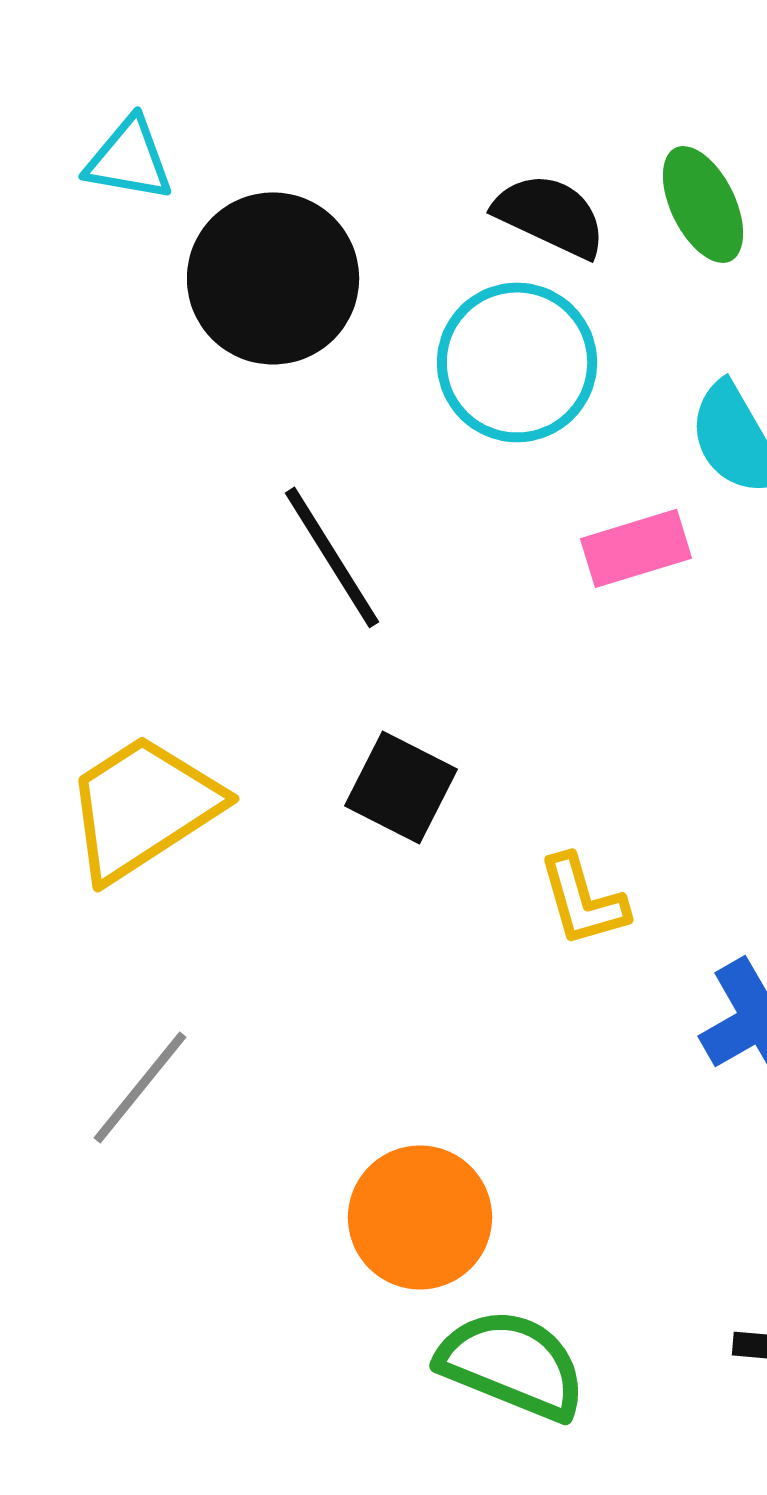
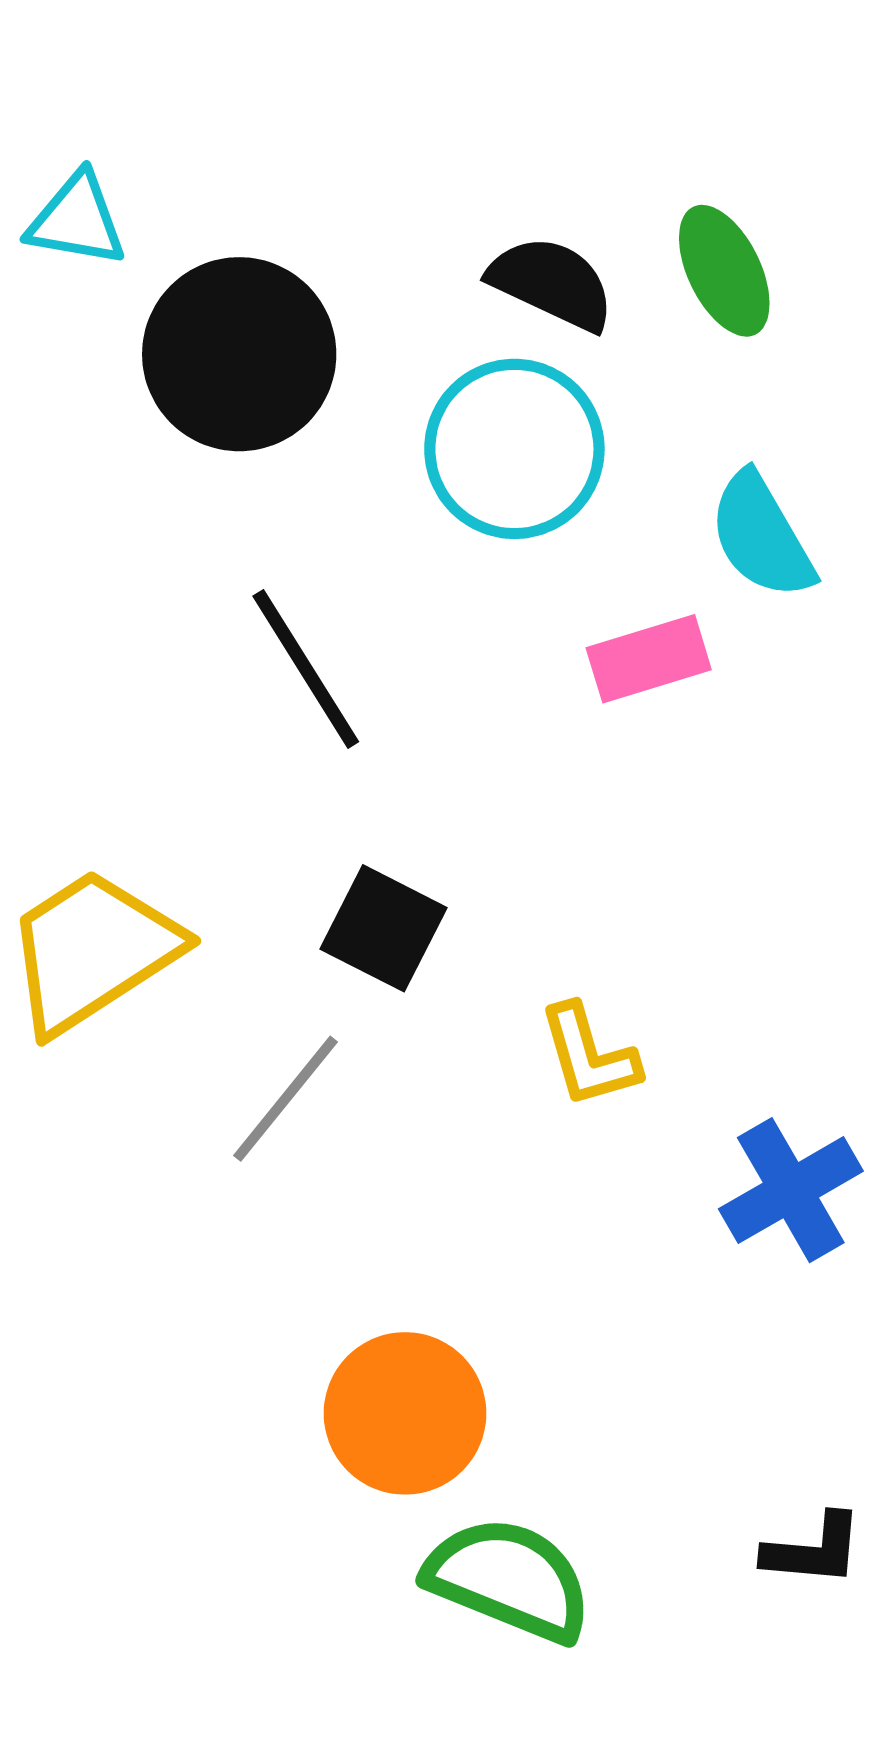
gray line: (140, 1087) -> (285, 1099), moved

